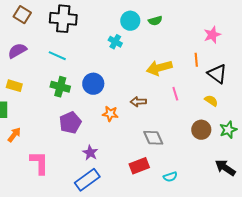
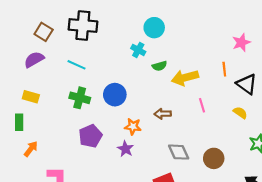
brown square: (22, 15) -> (44, 32), moved
green semicircle: (155, 21) -> (159, 66), moved
brown circle: (201, 130) -> (214, 158), moved
purple star: (90, 153) -> (125, 149), moved

